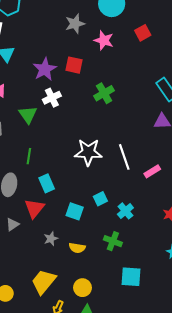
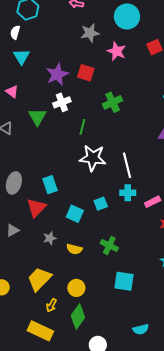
green line: (29, 156) -> (82, 127), moved
pink rectangle: (152, 171) -> (153, 202), moved
cyan cross: (125, 211) -> (128, 193), moved, turned 35
gray triangle: (12, 224) -> (13, 230), moved

